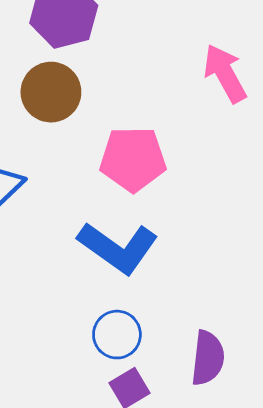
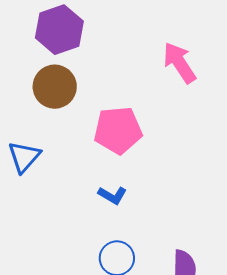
blue L-shape: (118, 248) -> (112, 195), size x0.5

